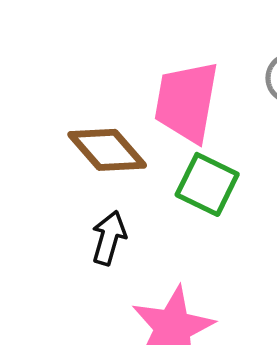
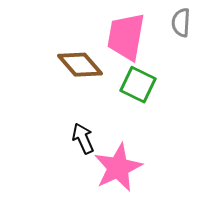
black arrow: (109, 238) -> (83, 139), moved, turned -40

